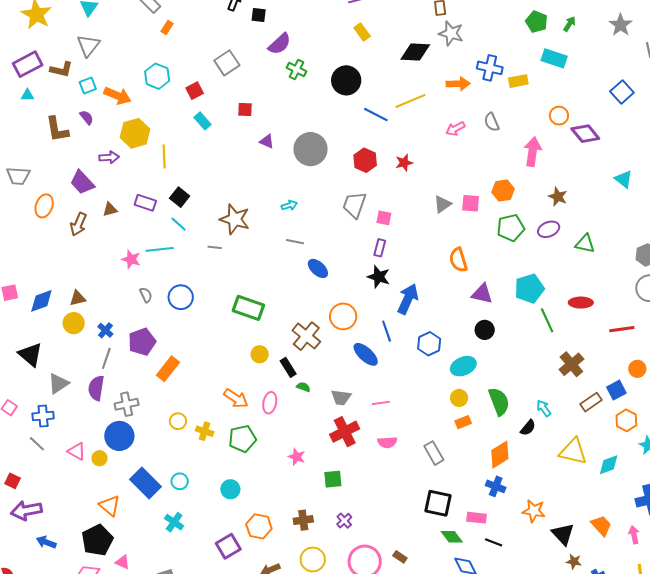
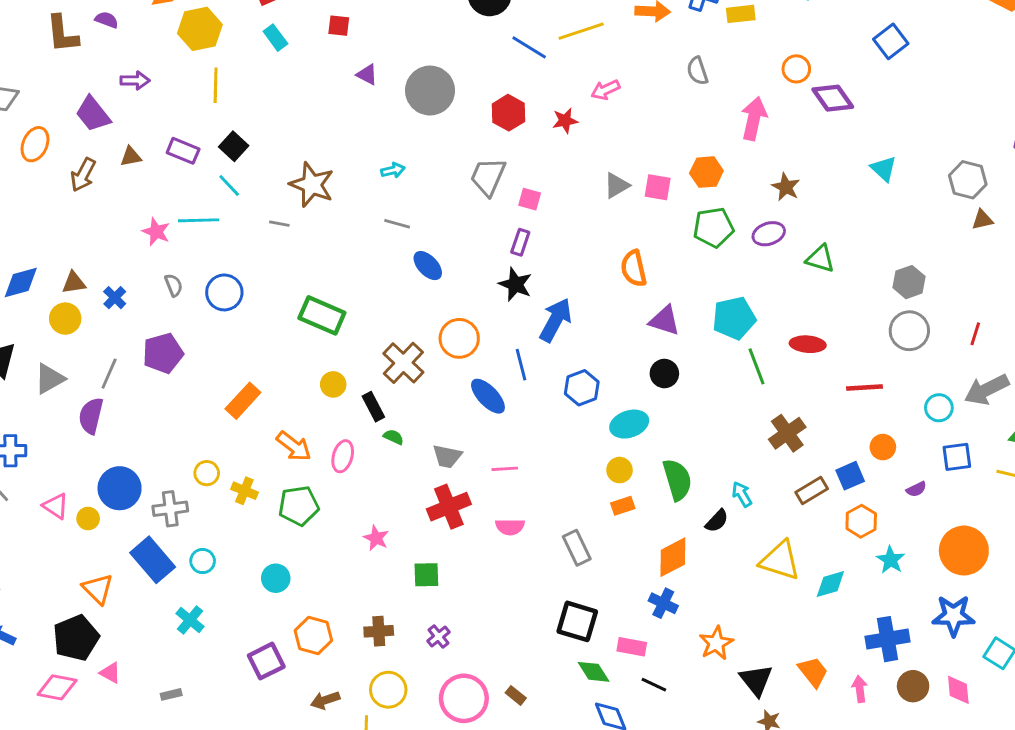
purple semicircle: (87, 117) -> (107, 20), turned -35
pink arrow: (455, 129) -> (605, 90), moved
yellow hexagon: (135, 133) -> (200, 29), moved
blue cross: (105, 330) -> (115, 298), moved
orange rectangle: (168, 369) -> (243, 401), moved
gray triangle: (58, 384) -> (50, 379), moved
gray cross: (127, 404) -> (170, 509), moved
orange star: (534, 511) -> (716, 643), turned 30

